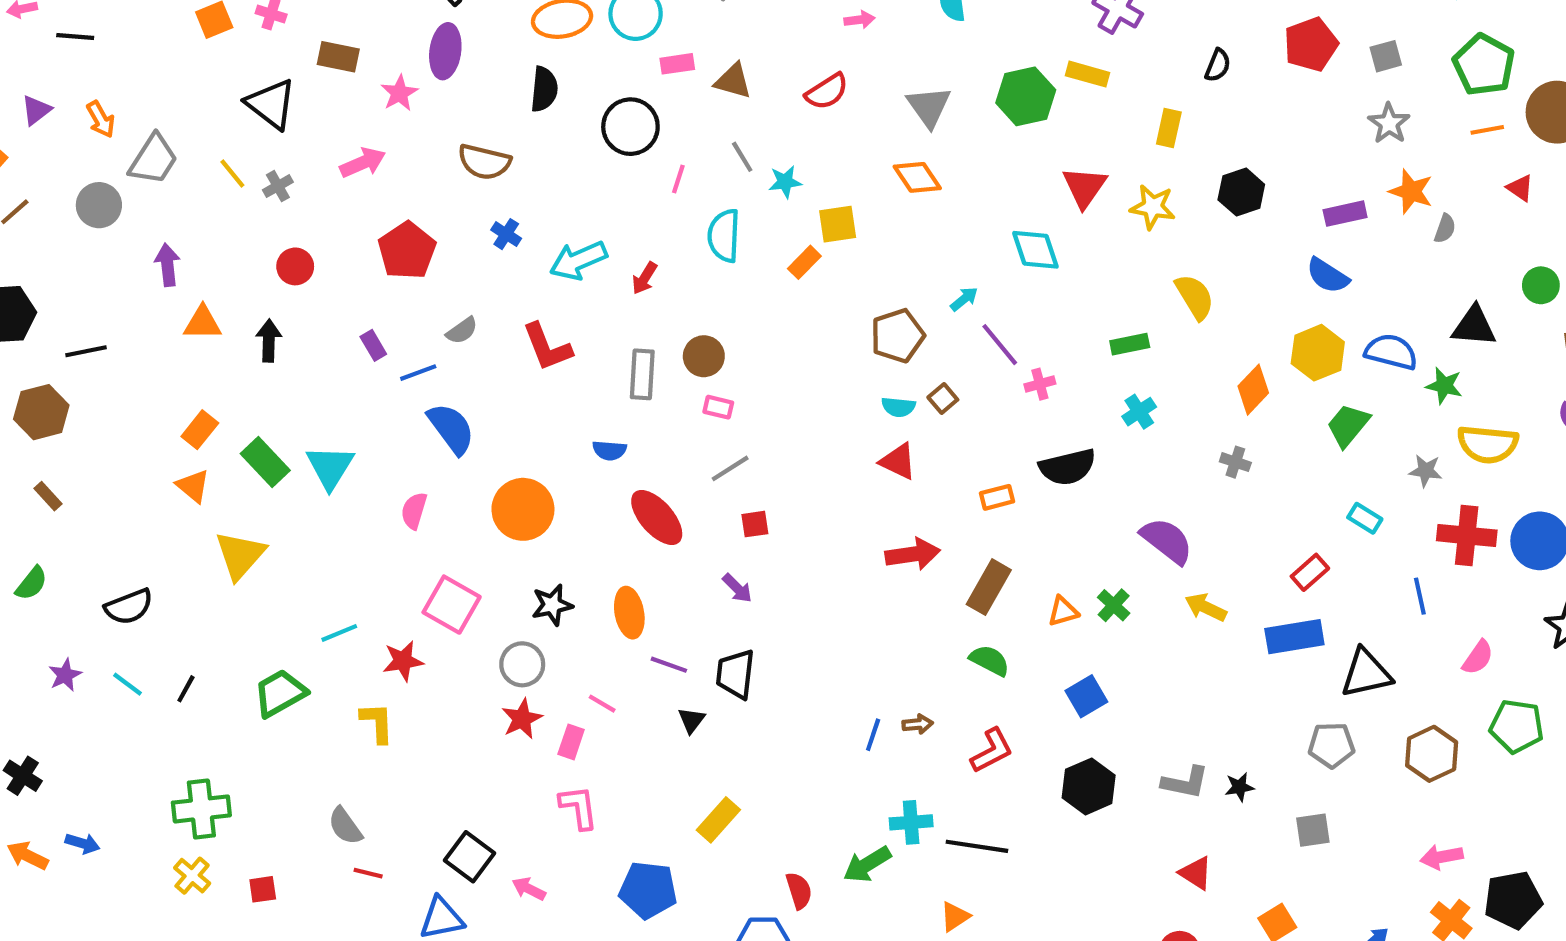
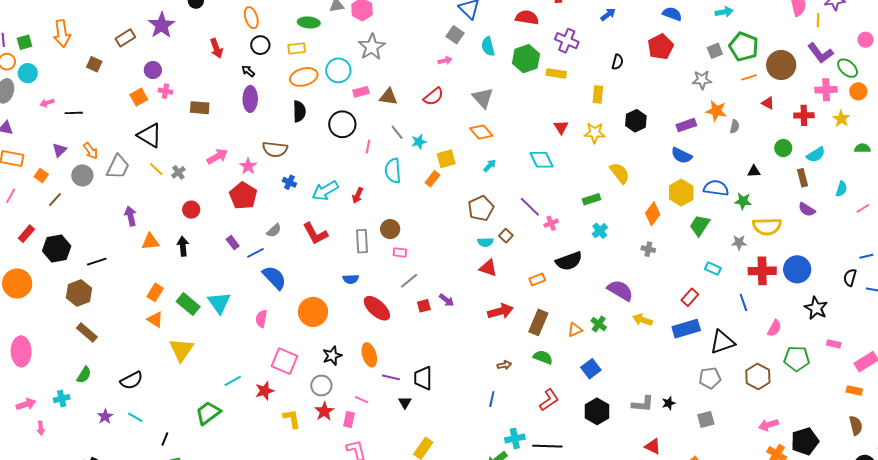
gray square: (1386, 56) -> (715, 51), moved
pink star: (399, 93) -> (248, 166), moved
green hexagon: (1026, 96) -> (526, 59), moved
black triangle: (271, 104) -> (150, 135), moved
gray star: (1389, 123) -> (702, 80), turned -30
red triangle: (1084, 187) -> (561, 127), size x0.7
gray circle: (99, 205) -> (82, 175), moved
cyan arrow: (964, 299) -> (490, 166), moved
black triangle: (1474, 326) -> (754, 171), size x0.6
brown rectangle: (48, 496) -> (87, 333), size x1.5
purple arrow: (737, 588) -> (446, 300), moved
black line: (186, 689) -> (165, 439), moved
yellow L-shape: (377, 723) -> (292, 419), moved
brown arrow: (918, 724) -> (504, 365), moved

